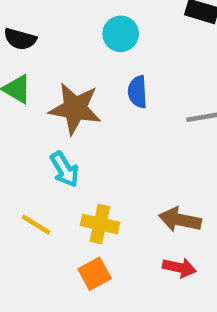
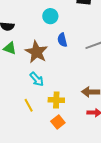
brown star: (75, 109) -> (36, 52), turned 30
yellow line: (36, 225) -> (29, 105), turned 40

